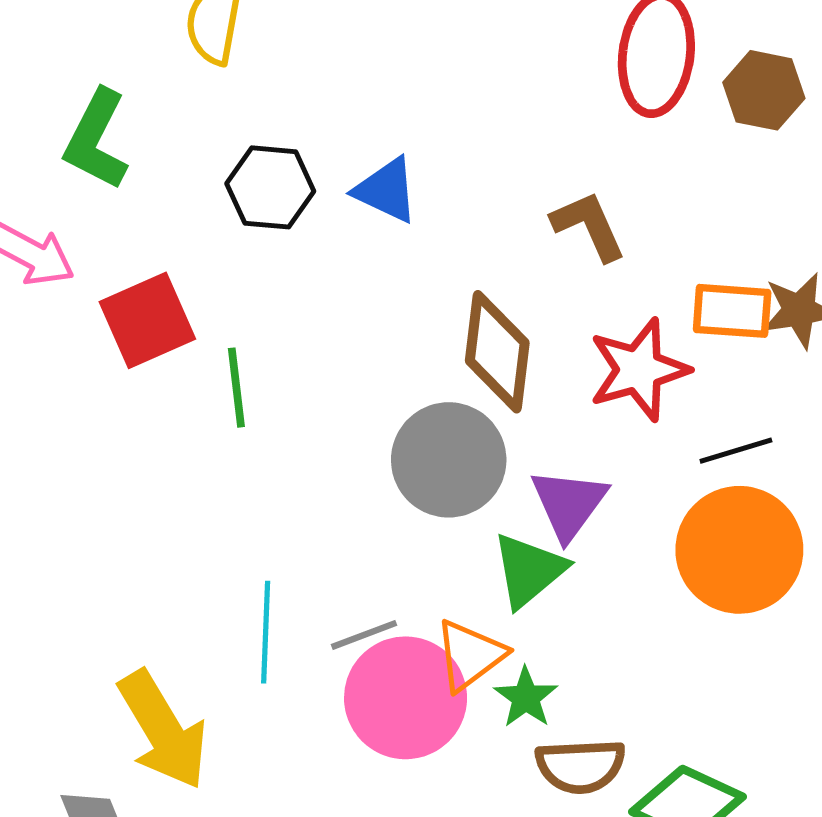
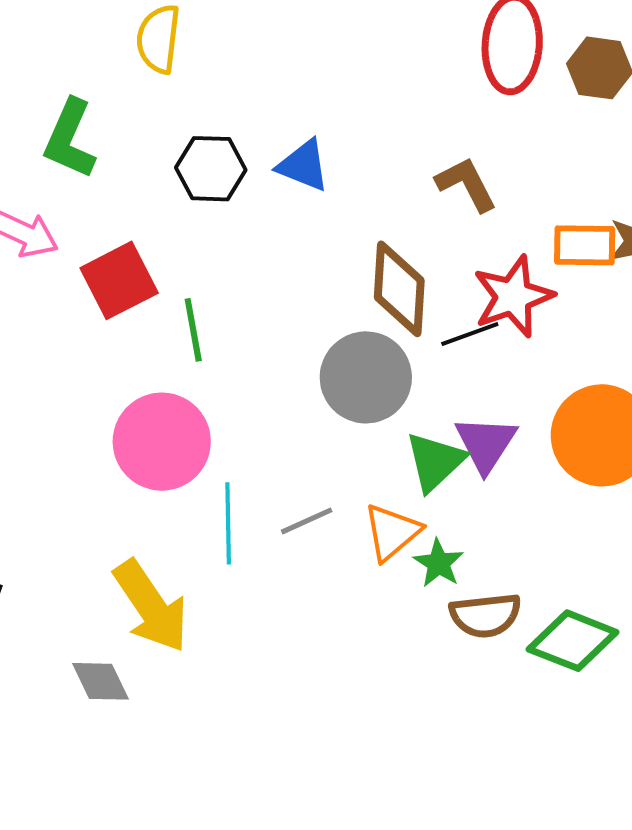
black line: (736, 451) -> (470, 334), moved
purple triangle: (569, 504) -> (486, 444), moved
pink circle: (406, 698) -> (162, 442), moved

